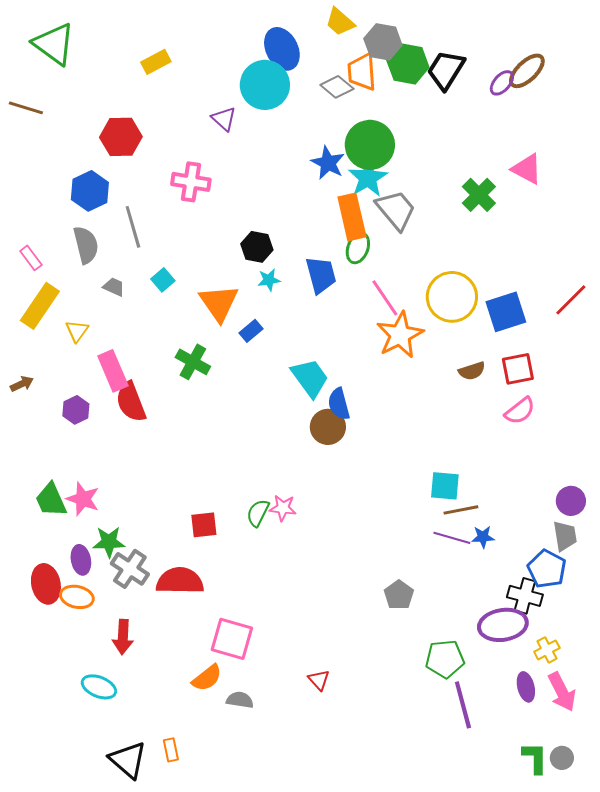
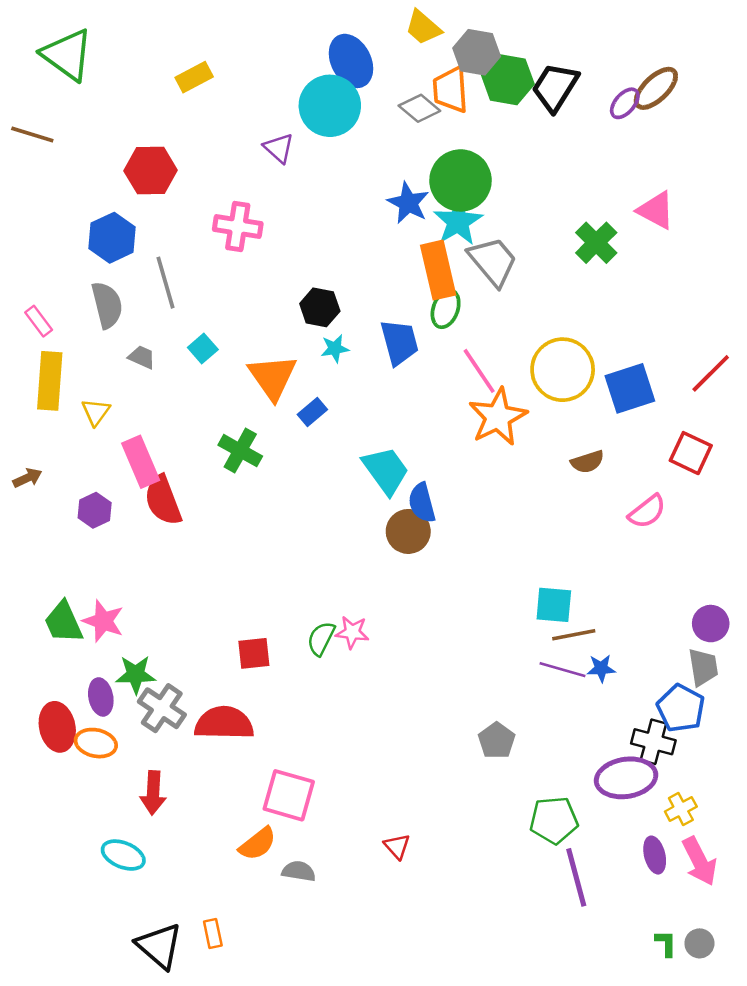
yellow rectangle: (40, 306) -> (50, 381), turned -30
red square: (518, 369) -> (691, 453), moved, turned 36
green L-shape: (535, 758) -> (666, 943), size x0.7

